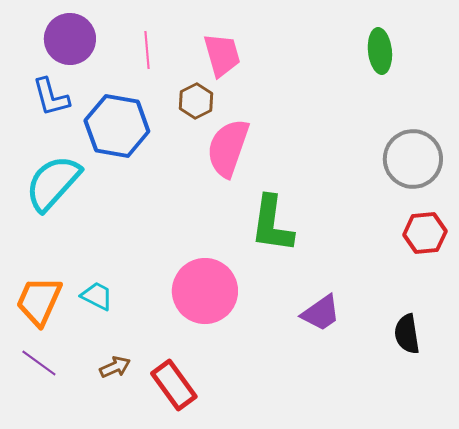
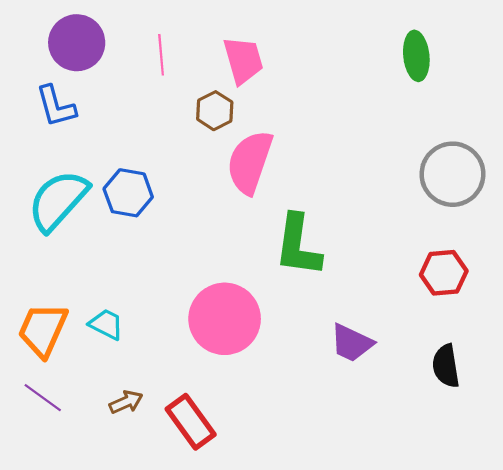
blue hexagon: (117, 126) -> (128, 193), moved, size x0.7
red hexagon: (425, 233) -> (444, 273), moved
purple trapezoid: (321, 313) -> (352, 343), turned 60

